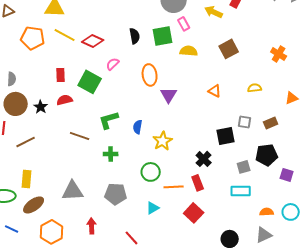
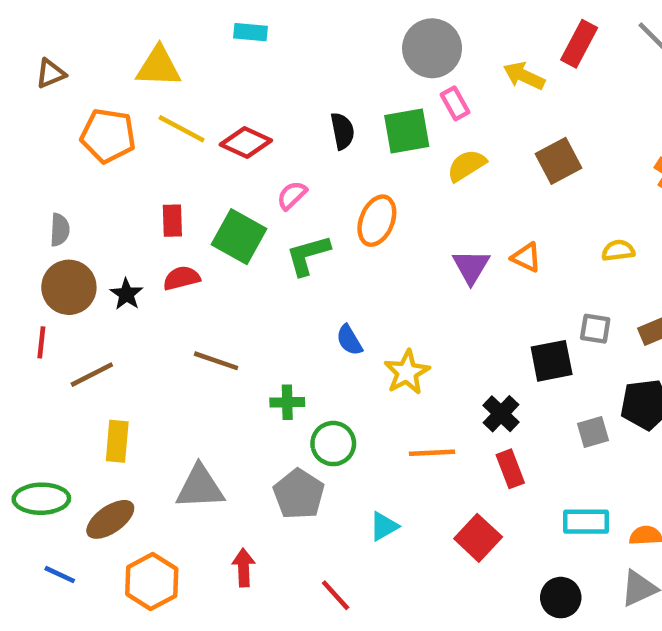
yellow semicircle: (189, 51) -> (467, 165), turned -36
orange ellipse: (150, 75) -> (377, 221), turned 30
purple triangle: (169, 95) -> (471, 267), moved
green L-shape: (109, 120) -> (308, 255), moved
blue semicircle: (138, 127) -> (349, 340), turned -40
green circle: (151, 172) -> (333, 444), moved
yellow rectangle: (27, 179) -> (117, 441), moved
red rectangle: (198, 183) -> (510, 469), moved
orange line: (174, 187) -> (432, 453), moved
cyan rectangle: (241, 191) -> (586, 522), moved
gray pentagon: (116, 194) -> (299, 494), turned 30

